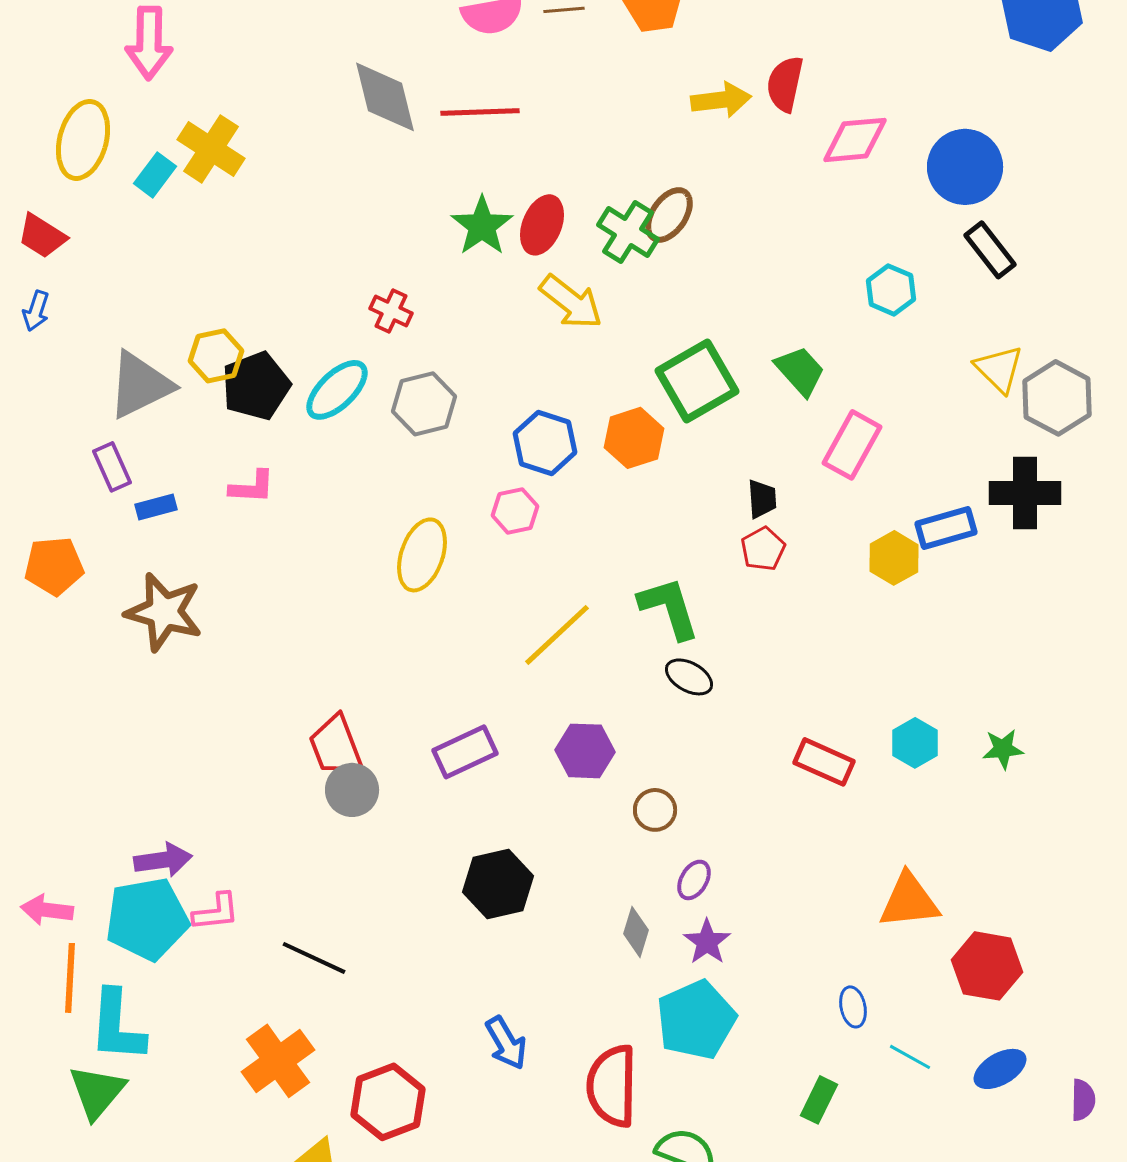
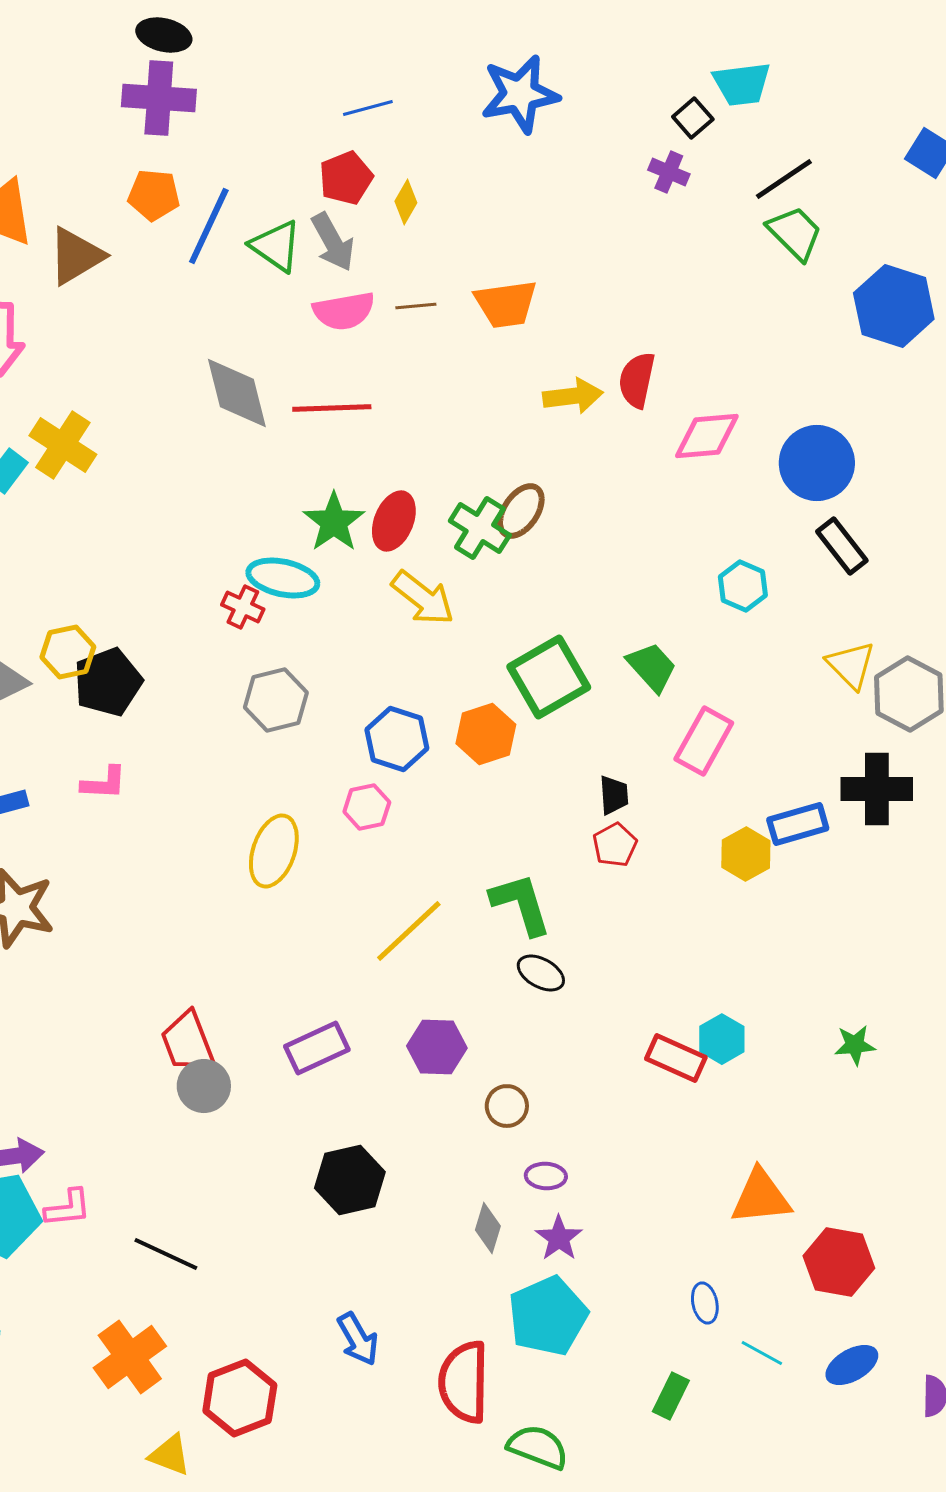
cyan ellipse: (337, 390) -> (283, 578), moved, turned 56
cyan hexagon: (915, 743) -> (722, 1039), moved
purple ellipse: (694, 880) -> (546, 1176), turned 63

